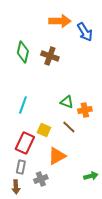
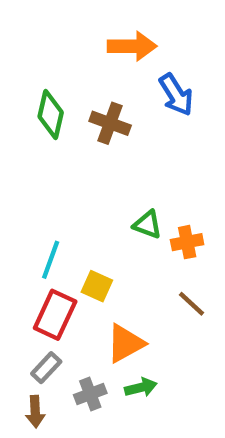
blue arrow: (85, 32) -> (176, 95), moved
cyan line: (23, 105) -> (51, 260), moved
brown line: (69, 127) -> (191, 304), moved
gray rectangle: (21, 167) -> (46, 368), turned 32
green arrow: (91, 176) -> (141, 387), moved

